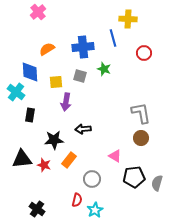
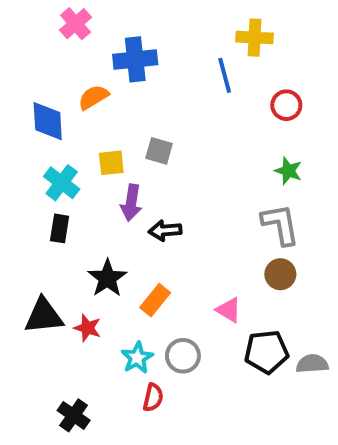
blue cross: (83, 47) -> (135, 59), moved
green star: (104, 69) -> (288, 171), moved
blue diamond: (30, 72) -> (48, 121), moved
cyan cross: (16, 92) -> (62, 183), moved
black arrow: (83, 129) -> (165, 230), moved
black star: (54, 140) -> (107, 278), turned -30
orange rectangle: (69, 160) -> (155, 300), moved
gray semicircle: (157, 183) -> (312, 364), turned 70
cyan star: (95, 210) -> (137, 358), moved

